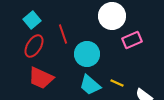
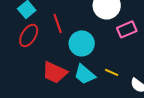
red trapezoid: (41, 78) -> (55, 72), moved

